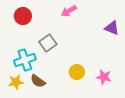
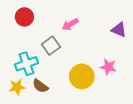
pink arrow: (69, 11) -> (70, 24), moved
yellow circle: (77, 72) -> (82, 76), size x1.5
pink star: (104, 77) -> (108, 67), moved

